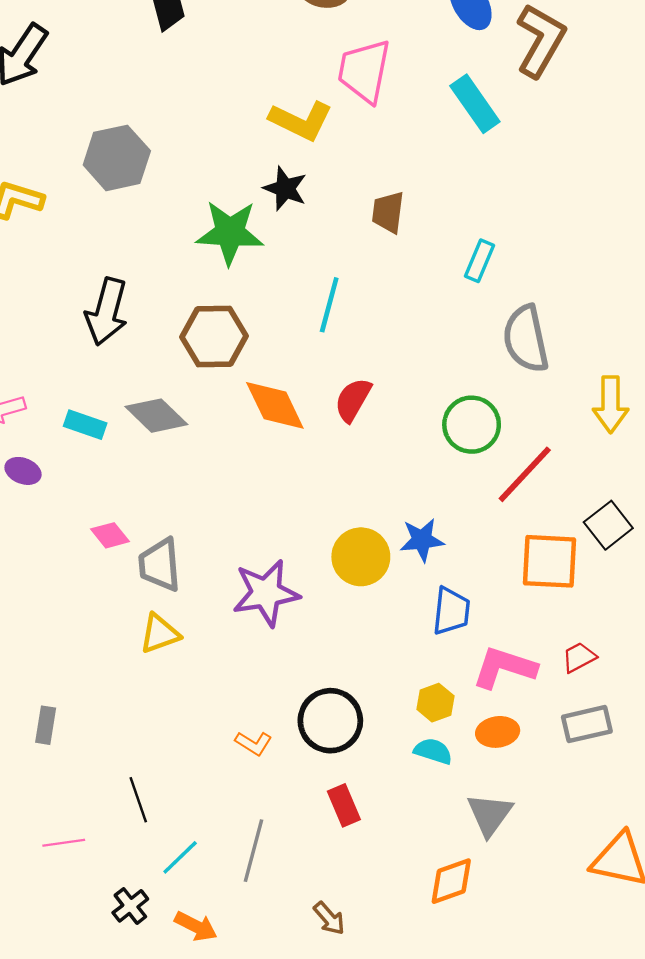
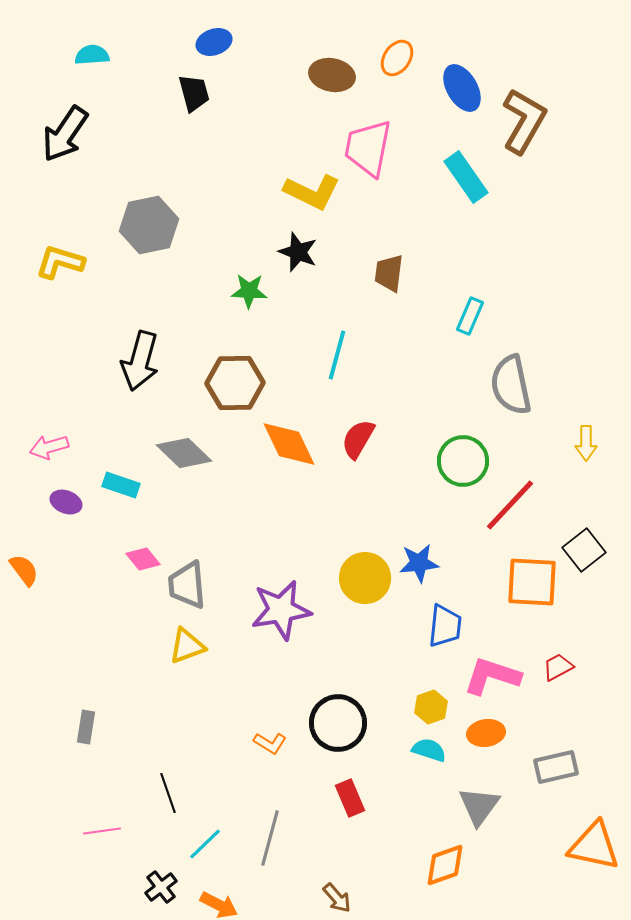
green star: (230, 233) -> (249, 291), size x0.6
yellow arrow: (611, 404) -> (586, 443), size x0.7
cyan rectangle: (85, 425) -> (121, 485), moved
gray rectangle: (587, 724) -> (556, 767), moved

